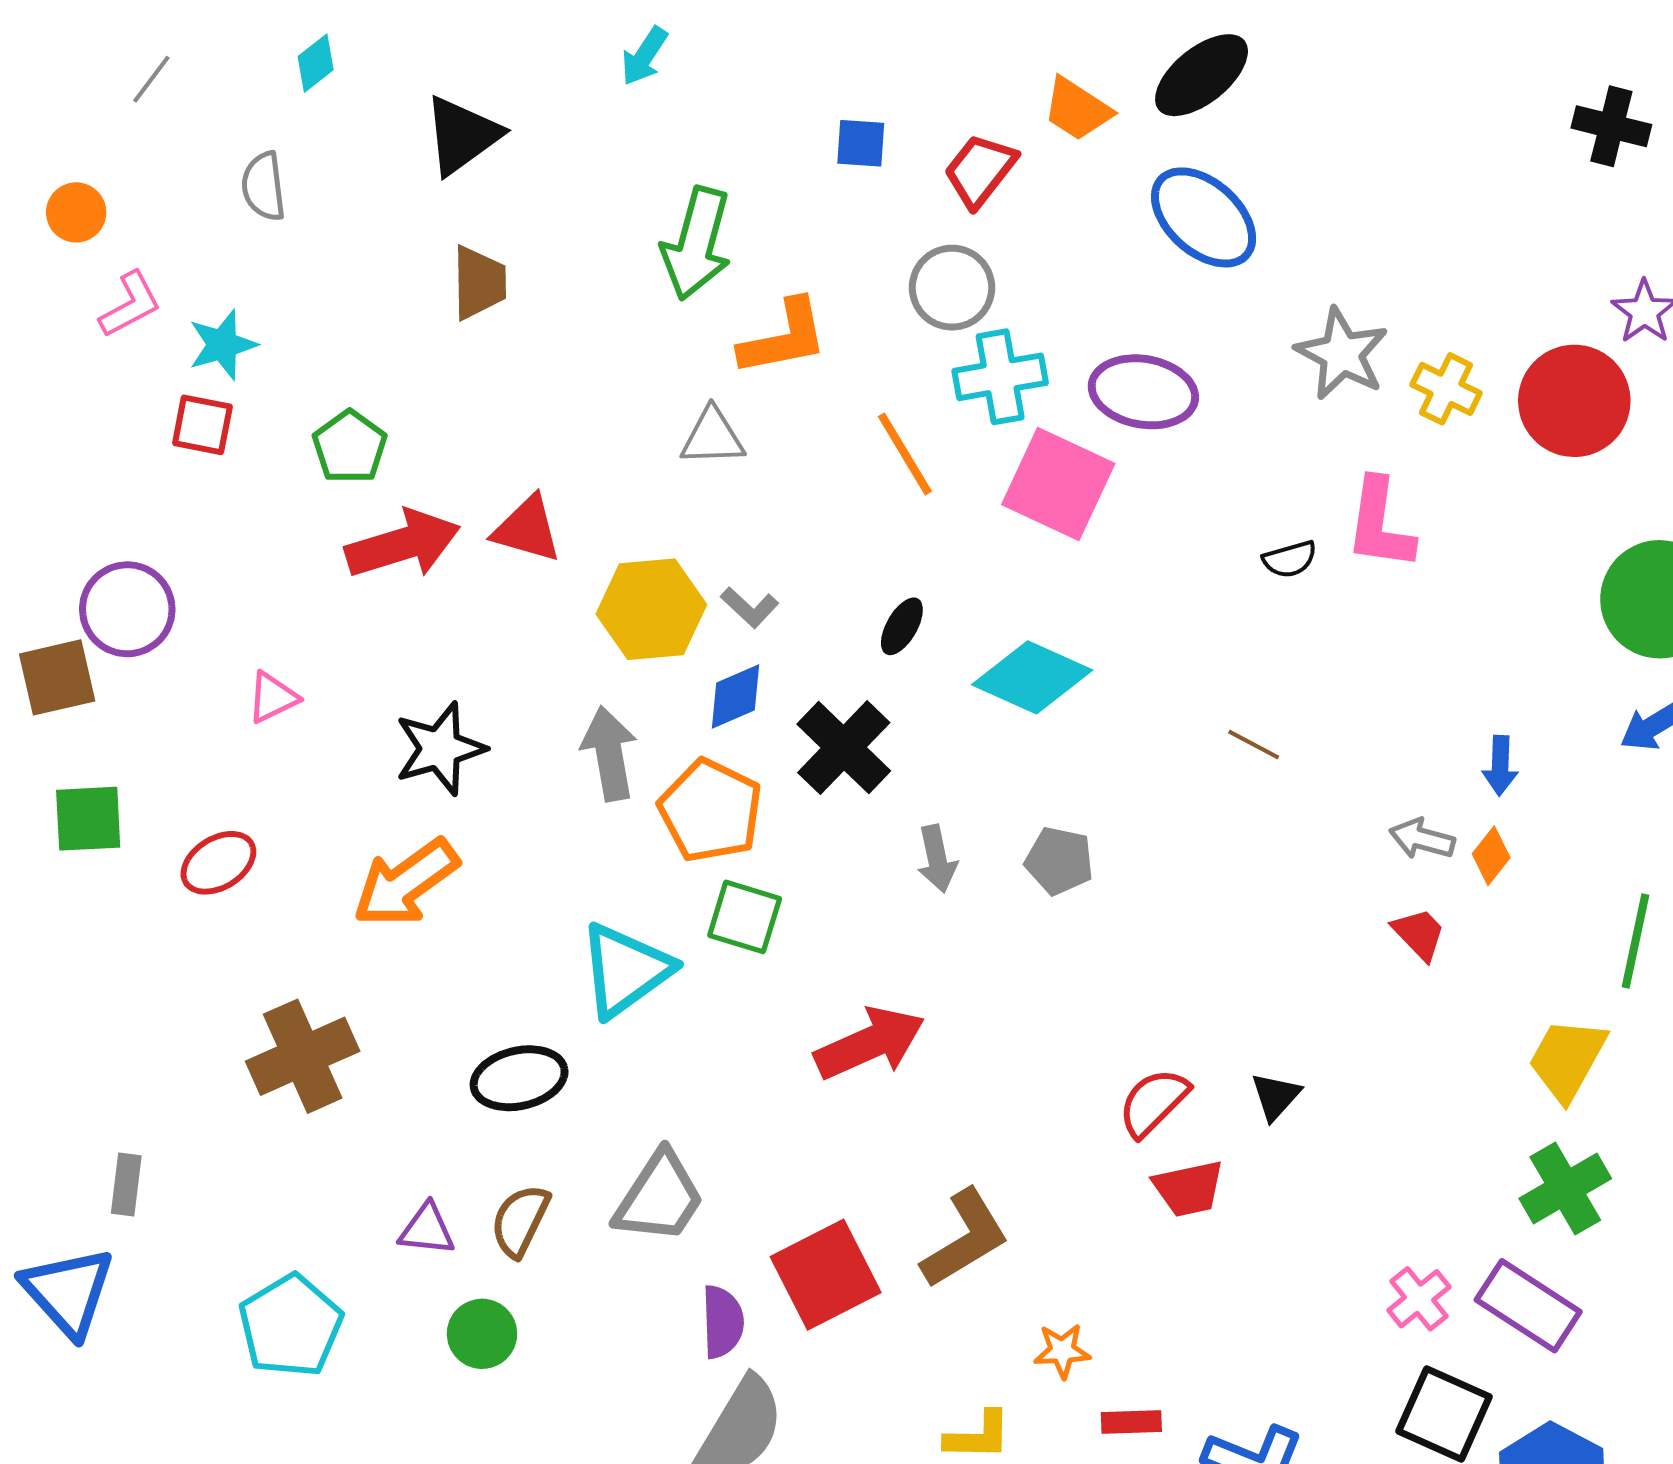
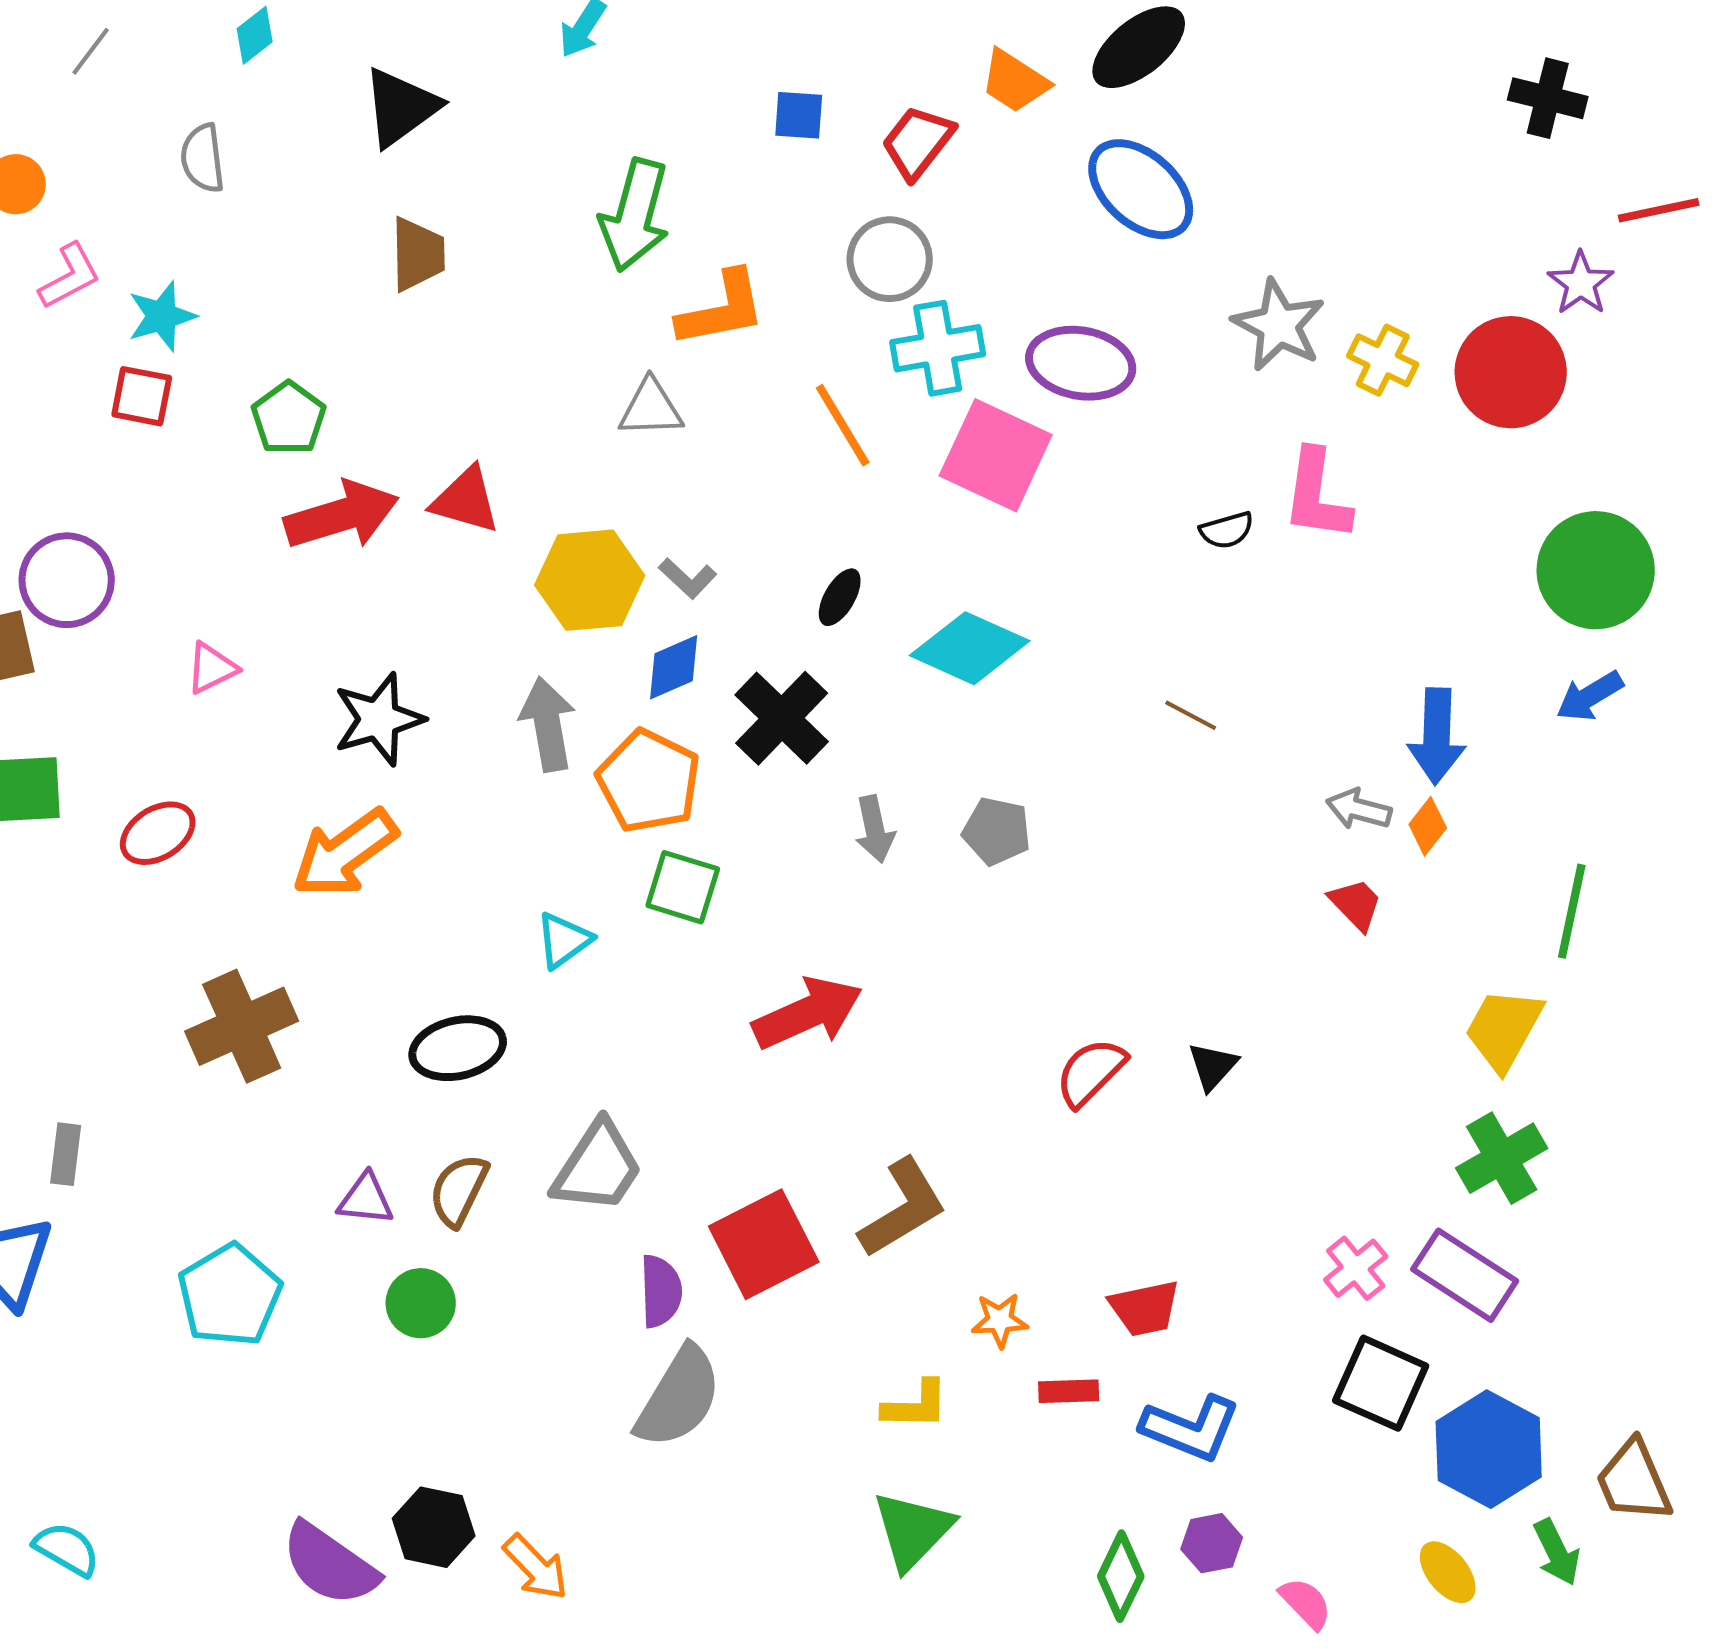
blue arrow: (1500, 766) -> (1437, 736), size x1.6
cyan triangle: (625, 970) -> (564, 940), size x0.6
red trapezoid: (1188, 1188) -> (1145, 1308), moved

